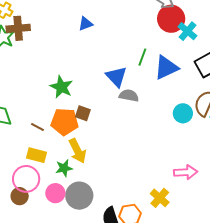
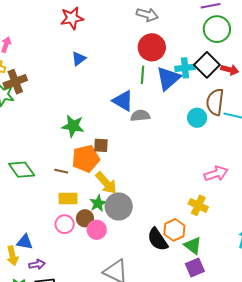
red circle: (171, 19) -> (152, 47), moved
cyan cross: (188, 31) -> (185, 68), moved, turned -30
pink circle: (26, 179) -> (65, 224), size x0.7
brown circle: (20, 196) -> (85, 218), moved
gray circle: (79, 196) -> (119, 206), moved

